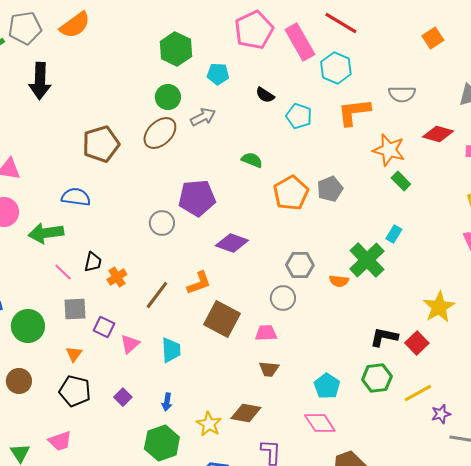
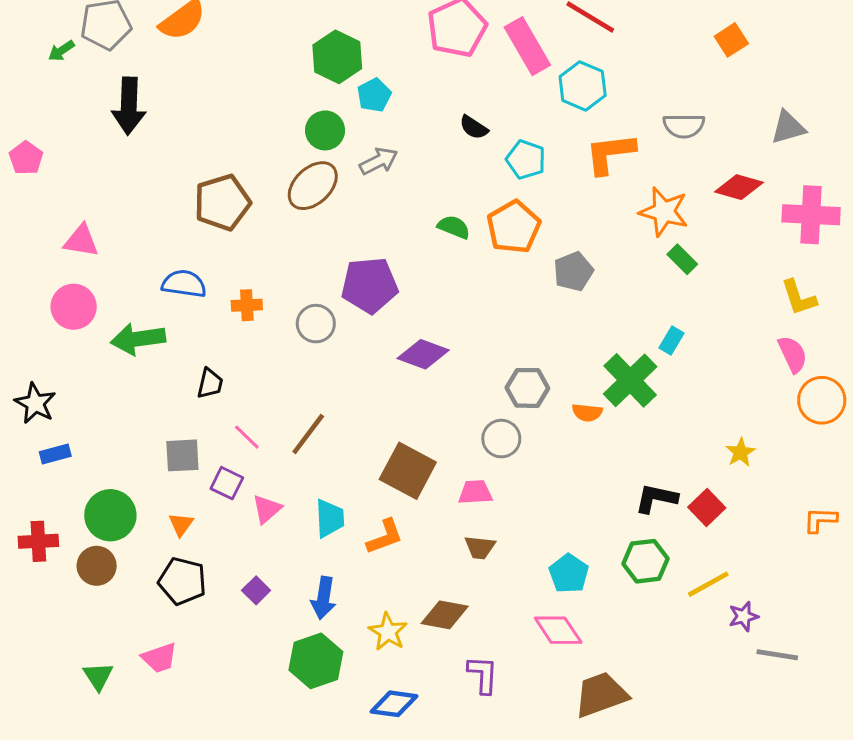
cyan pentagon: (218, 74) -> (374, 95), moved, turned -30
orange pentagon: (291, 193) -> (514, 227), moved
pink line: (63, 272) -> (247, 437), moved
orange cross: (117, 277) -> (247, 305), moved, turned 30
orange L-shape: (199, 283) -> (385, 537), moved
yellow star: (439, 307) -> (740, 452), size x0.6
green circle: (28, 326) -> (110, 515), moved
blue arrow: (167, 402) -> (323, 598), size x1.5

